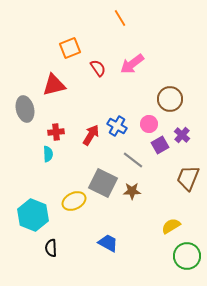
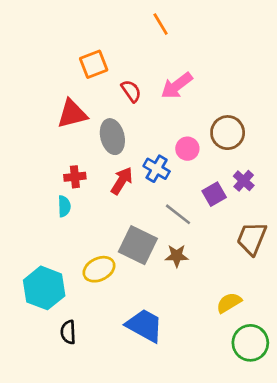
gray ellipse: (25, 109) -> (112, 137), moved
pink circle: (149, 124) -> (187, 149), moved
blue trapezoid: (108, 243) -> (145, 325), size x1.4

